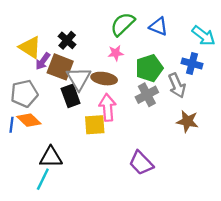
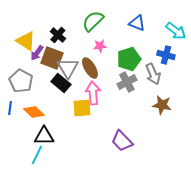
green semicircle: (123, 24) -> (93, 21), moved
brown ellipse: (104, 79) -> (90, 68), turned 50
gray pentagon: (24, 94) -> (21, 81), turned -30
black rectangle: (71, 96) -> (61, 83), turned -30
orange diamond: (29, 120) -> (34, 112), moved

